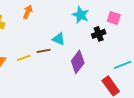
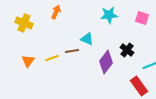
cyan star: (81, 15) -> (109, 15), turned -30
black cross: (99, 34) -> (127, 50), moved, turned -32

